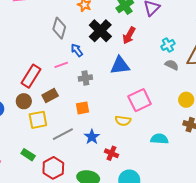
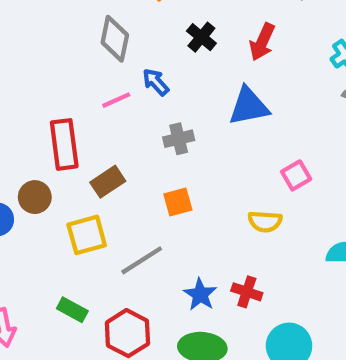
black cross: (100, 31) -> (201, 37), size x0.6
pink line: (61, 65) -> (116, 100), moved
red rectangle: (31, 76) -> (64, 144), turned -35
pink square: (140, 100) -> (296, 175), size x0.6
brown circle: (24, 101) -> (35, 197), moved
blue star: (92, 137) -> (200, 294), moved

